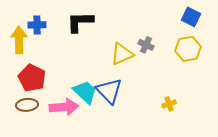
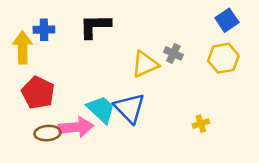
blue square: (191, 17) -> (227, 20), turned 30
brown ellipse: (27, 105) -> (48, 133), moved

